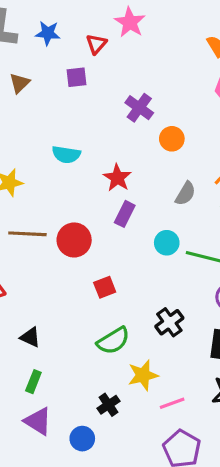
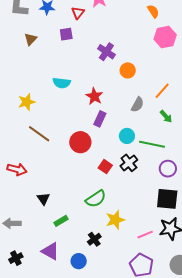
brown line: (27, 234) -> (39, 134), turned 35
red circle: (74, 240) -> (80, 142), moved
red square: (105, 287) -> (105, 167), moved, turned -32
black cross: (169, 322) -> (129, 163), moved
black triangle: (30, 337) -> (43, 199), turned 32
green rectangle: (33, 382) -> (61, 221), moved, turned 40
pink line: (172, 403) -> (145, 235), moved

